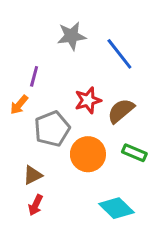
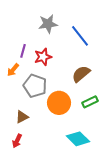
red star: (88, 100) -> (43, 57), moved
gray pentagon: (52, 129) -> (35, 86), turned -30
green rectangle: (134, 153) -> (90, 102), turned -49
red arrow: (36, 205) -> (17, 141), moved

